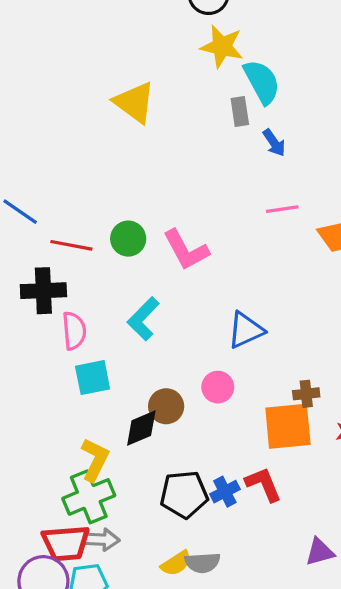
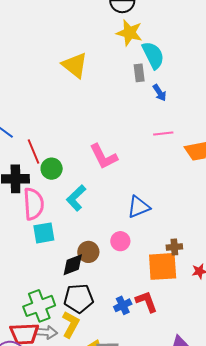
green circle: (128, 239) -> (52, 169), moved
red line: (71, 245) -> (33, 152), turned 55
pink semicircle: (74, 331) -> (33, 204), size x1.4
yellow L-shape: (95, 460) -> (71, 324), moved
black pentagon: (184, 494) -> (79, 298), moved

